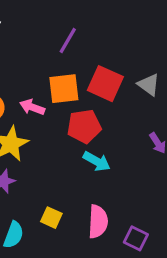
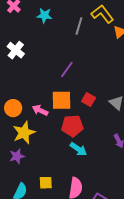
red square: (105, 84) -> (89, 99), size x0.6
yellow square: (51, 218) -> (46, 183), turned -32

